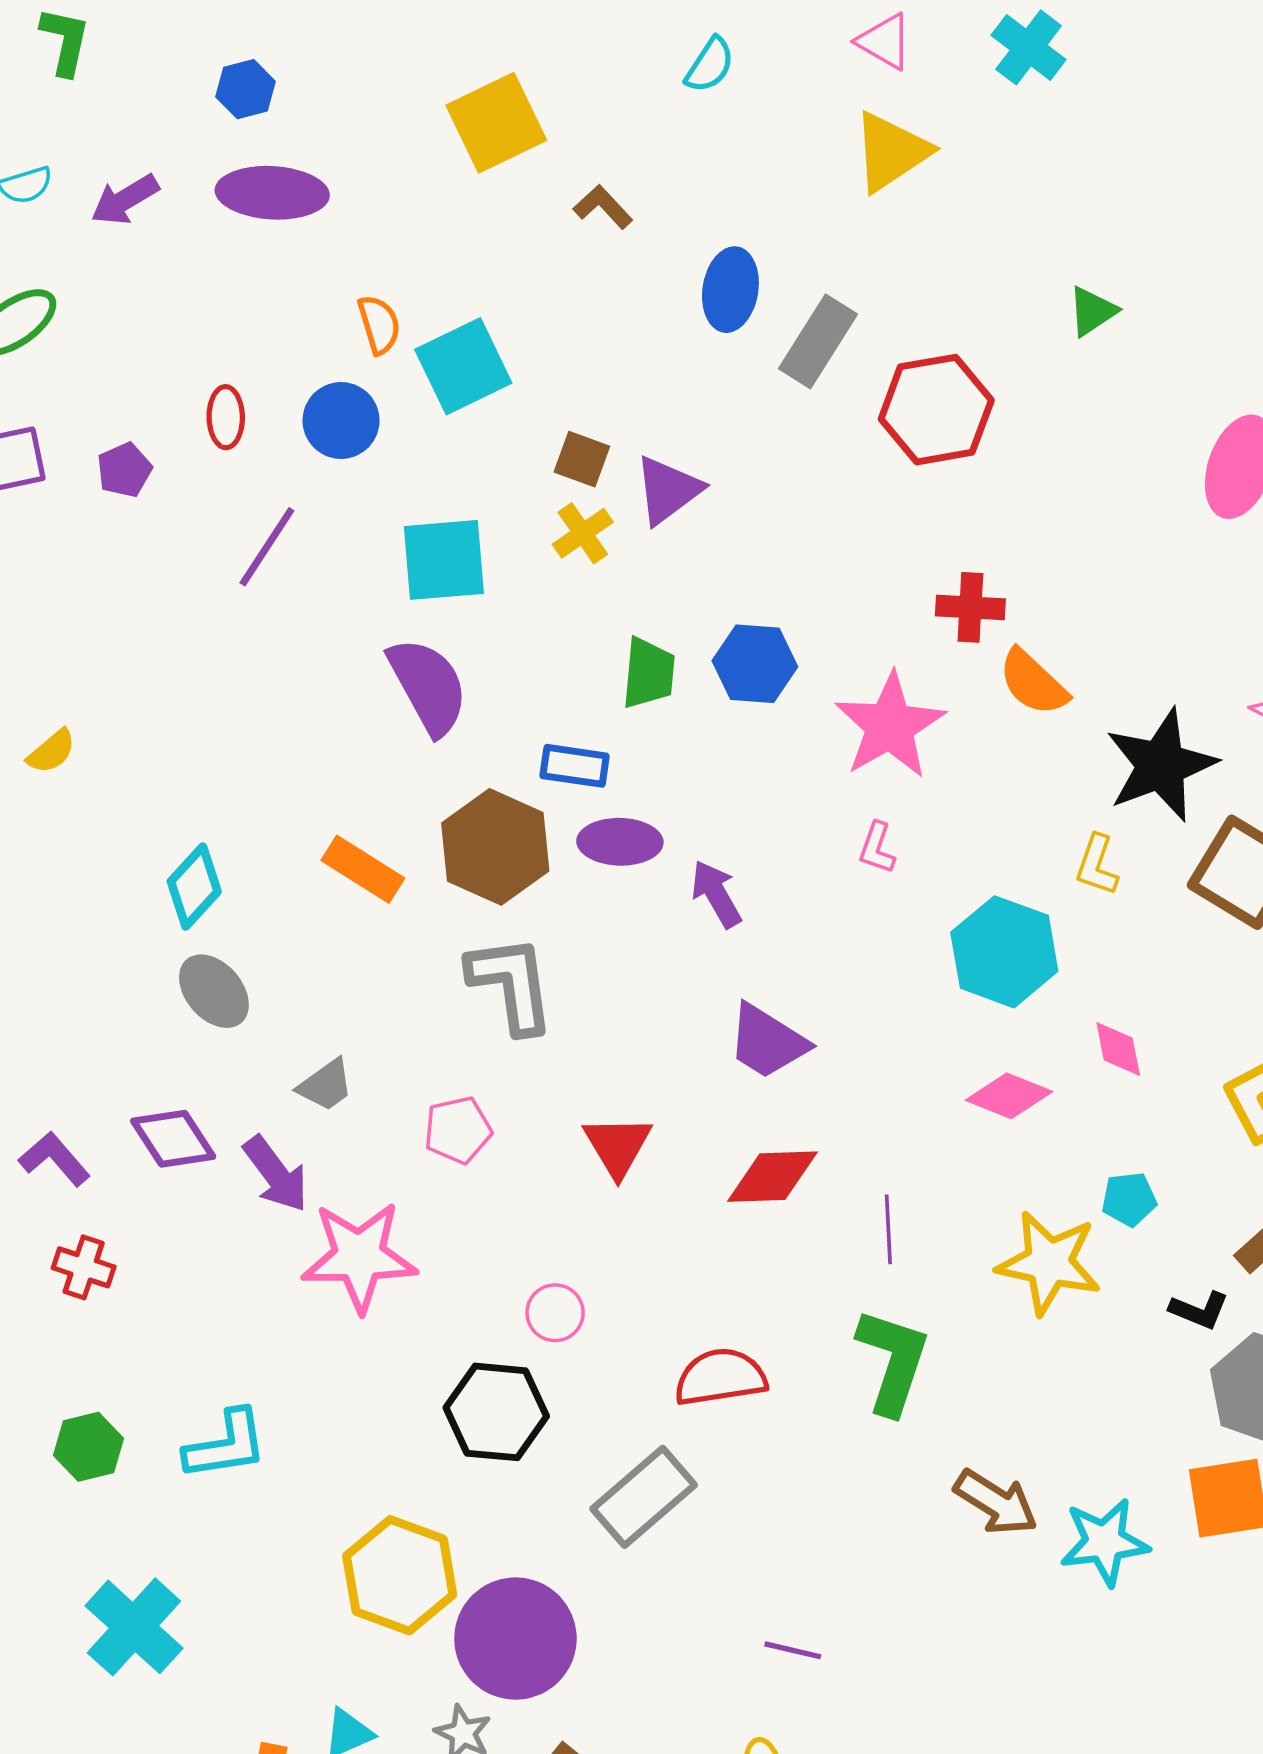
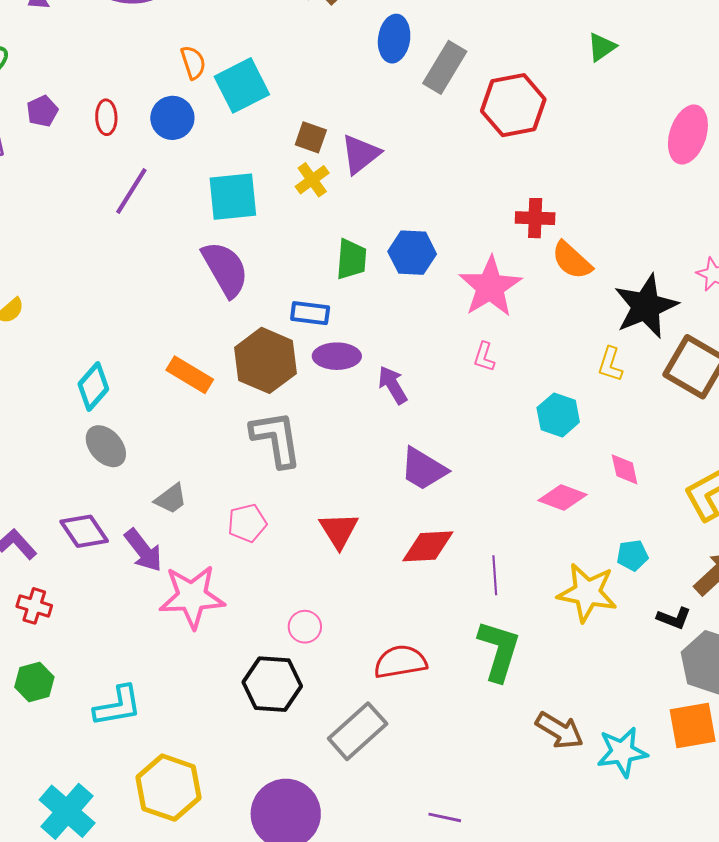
purple pentagon: (124, 470) -> (42, 111), moved
cyan hexagon: (1004, 952) -> (558, 415), size x0.7
green hexagon: (88, 1447) -> (34, 682), moved
yellow hexagon: (400, 1575) -> (168, 788), moved

